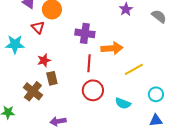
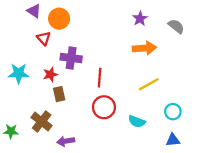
purple cross: (85, 33) -> (71, 58), moved
cyan star: (15, 44) -> (19, 73), moved
orange arrow: (112, 48) -> (144, 48), moved
brown cross: (33, 91) -> (42, 121), moved

